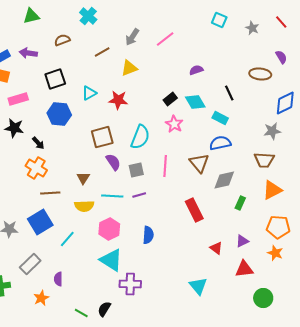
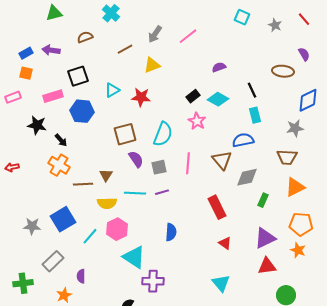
pink rectangle: (18, 99) -> (53, 96), moved
cyan diamond: (195, 102) -> (218, 99), turned -30
cyan rectangle: (220, 118) -> (255, 115), moved, turned 49
brown line: (50, 193) -> (83, 184), moved
pink hexagon: (109, 229) -> (117, 229), moved
purple triangle: (242, 241) -> (265, 238), size x1.6
red triangle: (216, 248) -> (225, 243), moved

